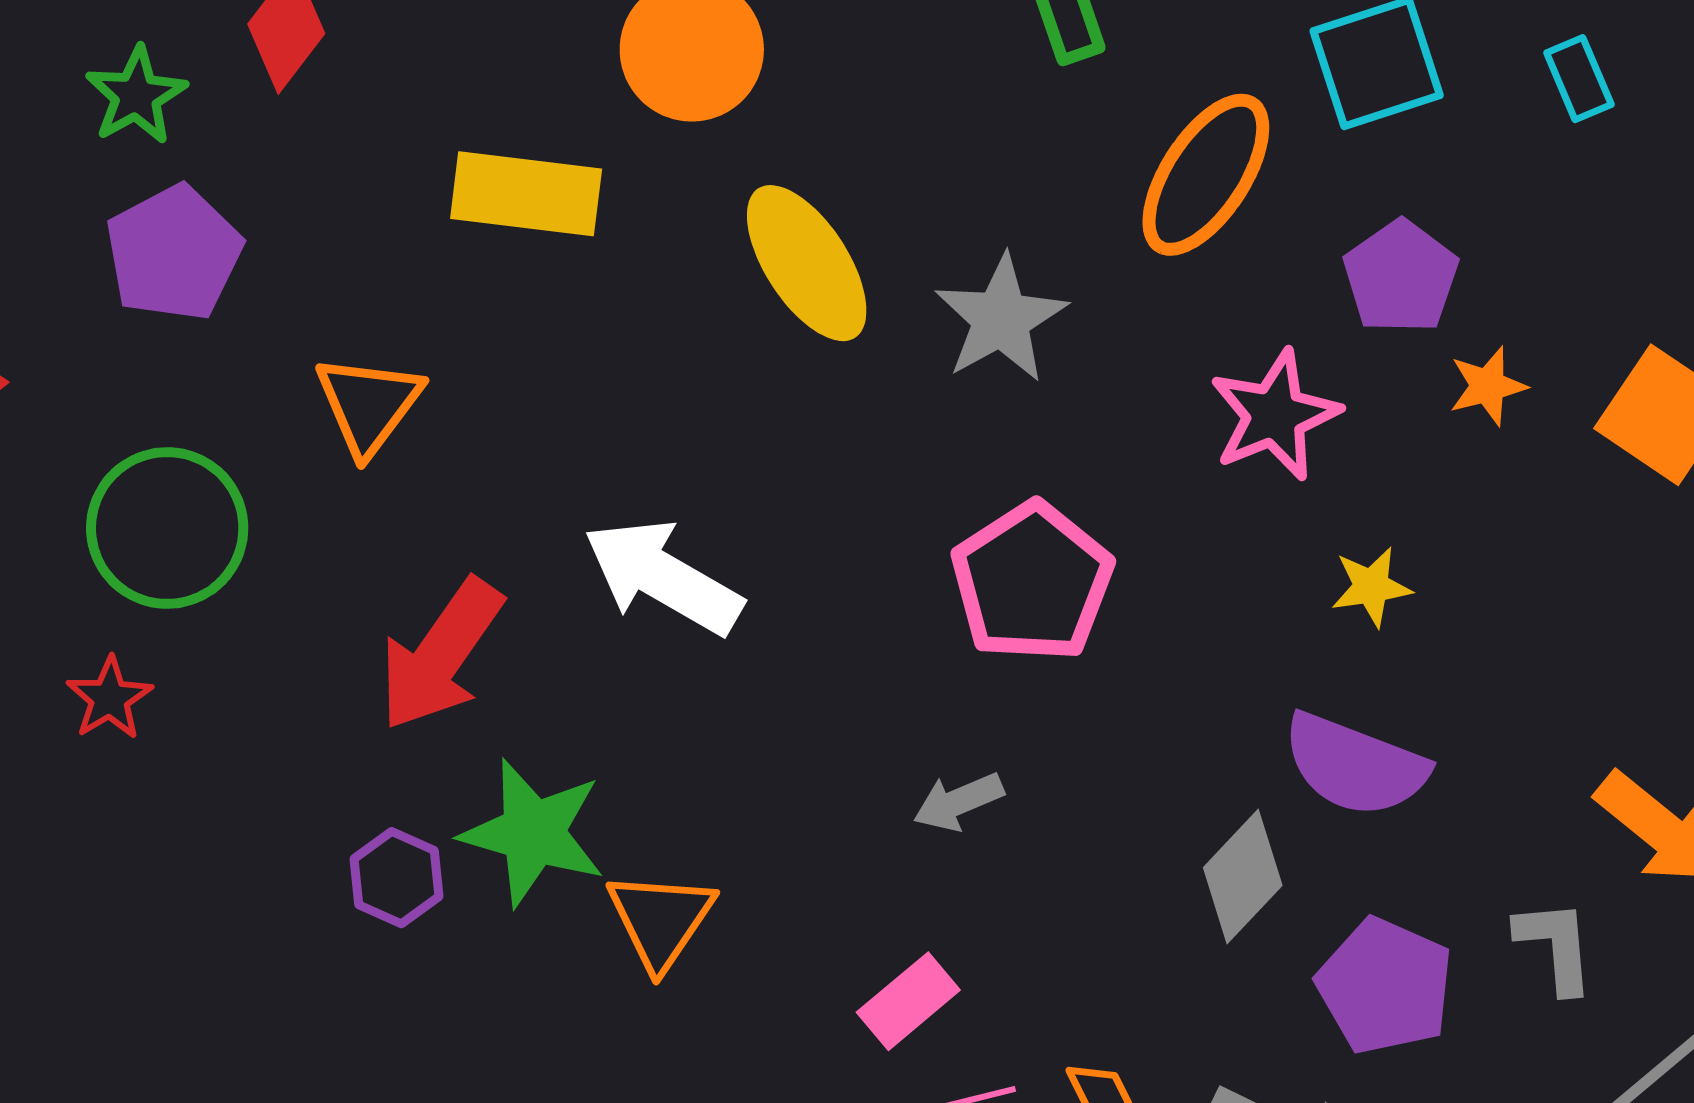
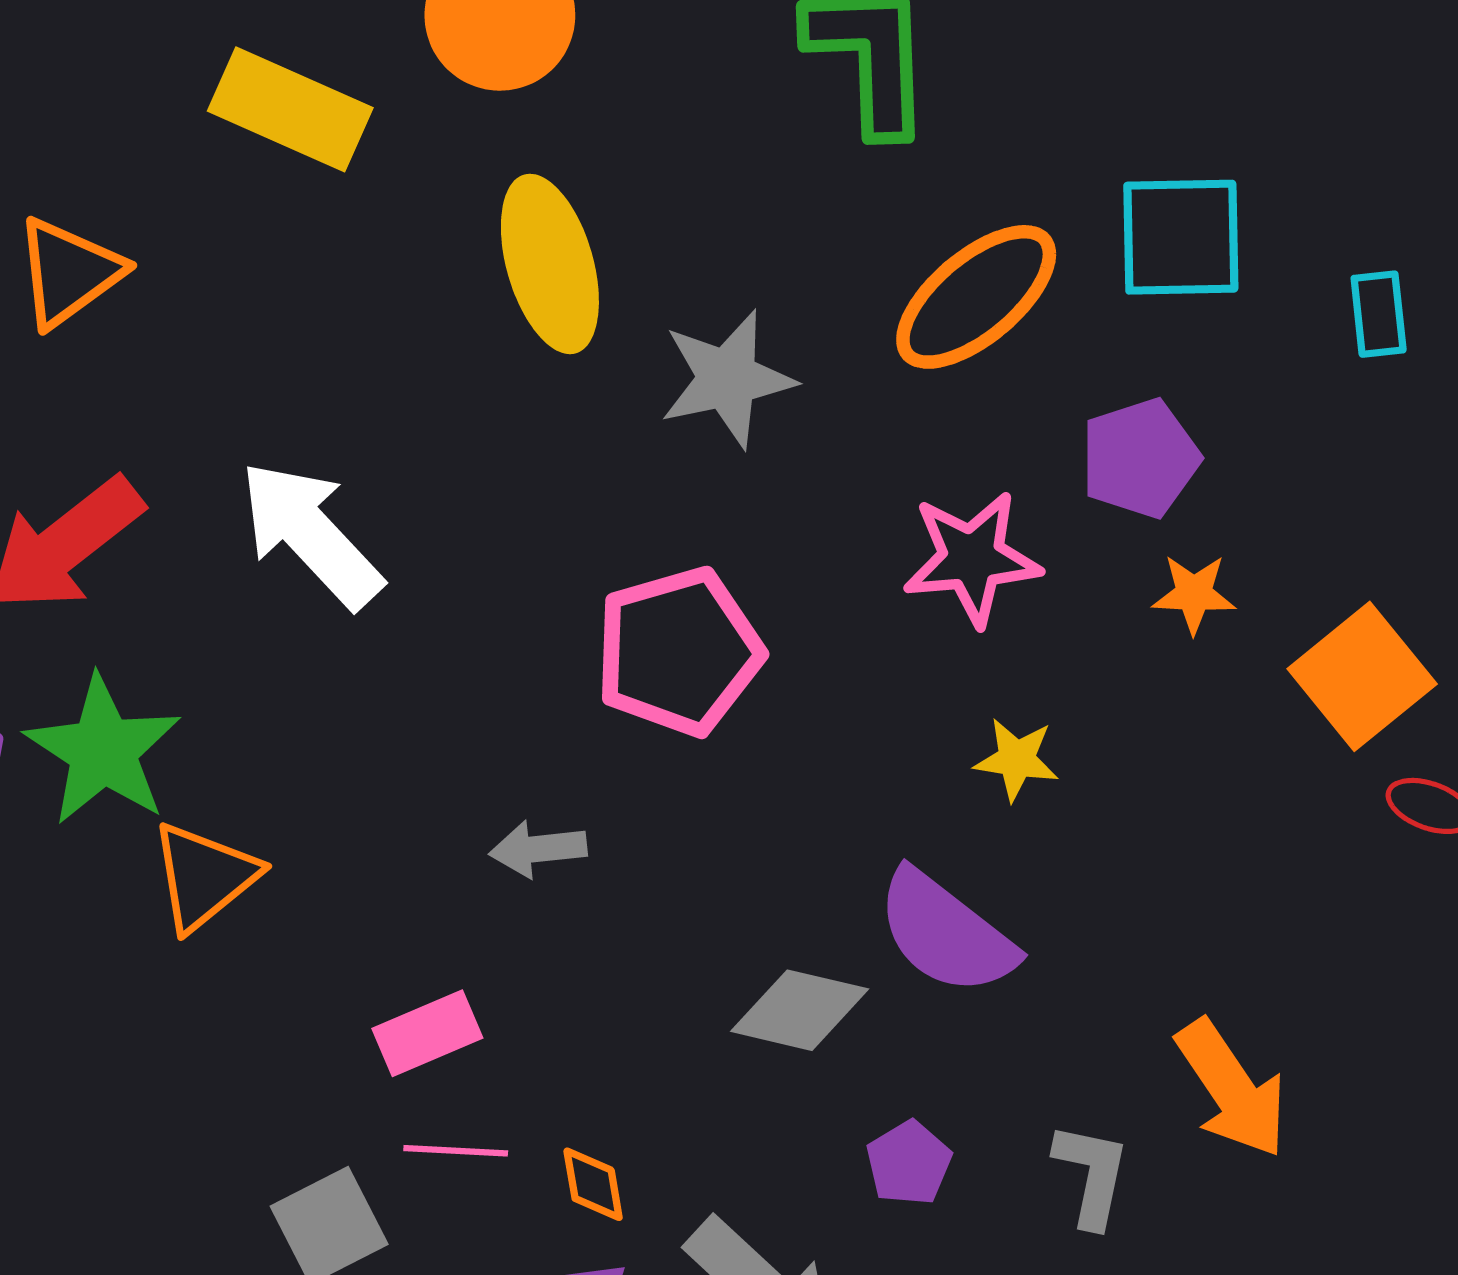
gray diamond: (1243, 877) -> (800, 1010), turned 43
purple pentagon: (1385, 986) -> (909, 1163), size x0.6

